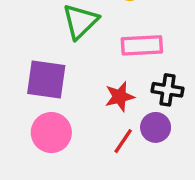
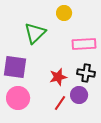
pink rectangle: (142, 45) -> (84, 44), moved

